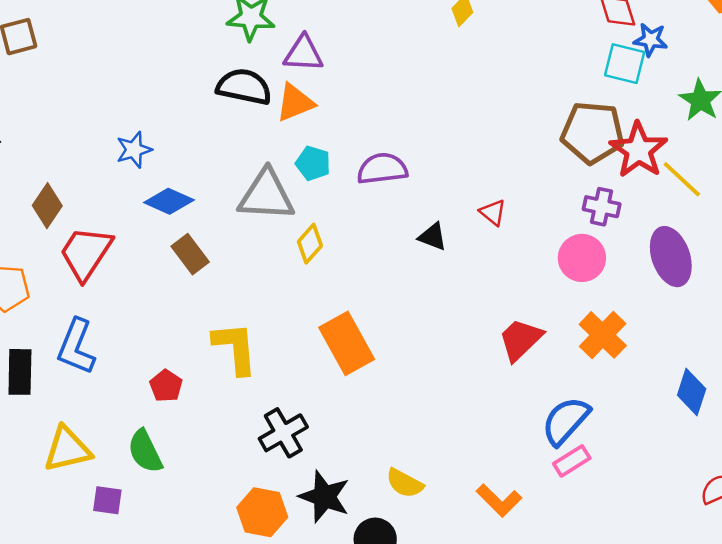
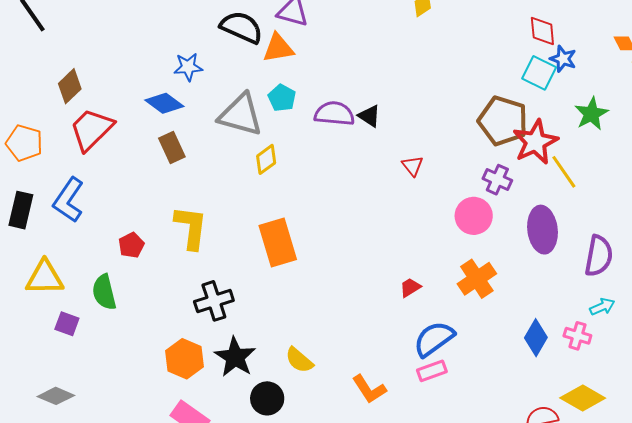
blue star: (134, 150) -> (188, 67), moved
black triangle: (433, 237) -> (369, 116), moved
red trapezoid: (520, 340) -> (410, 287), moved, size x0.6

